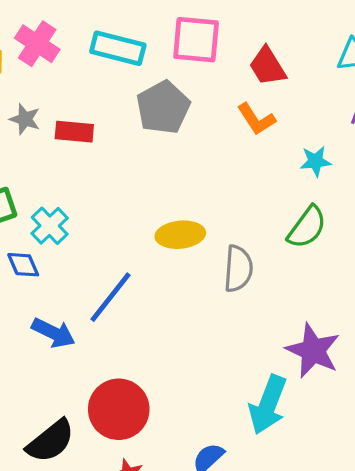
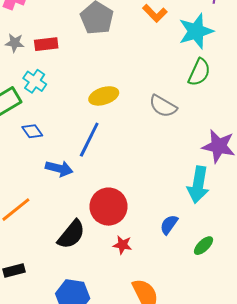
cyan star: (316, 161) -> (196, 31), size x1.8
cyan cross: (50, 226) -> (35, 81), moved
yellow ellipse: (180, 235) -> (104, 96), moved
gray semicircle: (238, 269) -> (163, 106), turned 128

